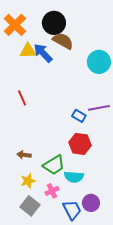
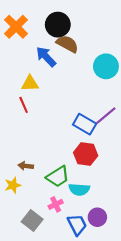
yellow triangle: (28, 51) -> (30, 83), moved
purple line: (99, 108) -> (106, 116), turned -30
blue rectangle: (79, 116) -> (85, 124), size x1.5
yellow star: (28, 181) -> (13, 185), moved

